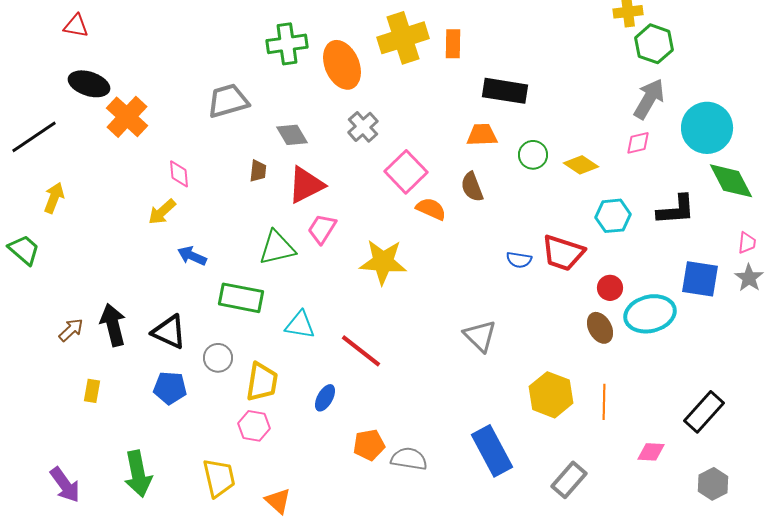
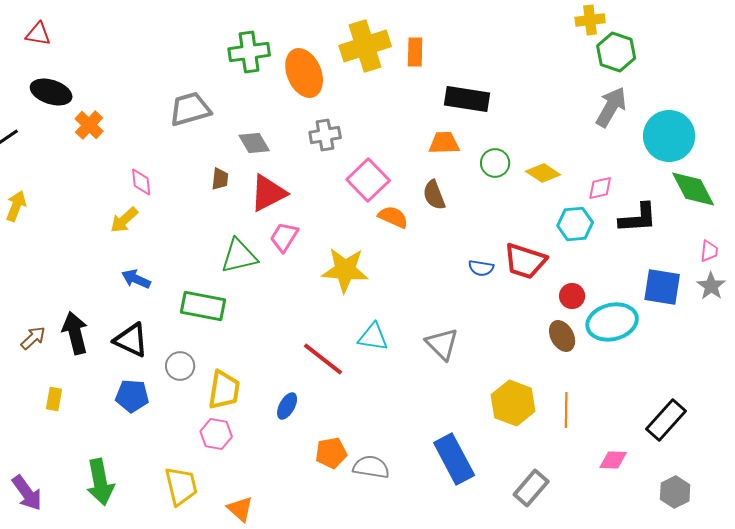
orange cross: (127, 117) -> (89, 125), size x0.7
gray cross: (363, 127) -> (325, 135), turned 32
pink diamond: (638, 143) -> (600, 188), moved
blue arrow: (192, 256) -> (136, 279), moved
cyan triangle: (300, 325) -> (373, 337), moved

